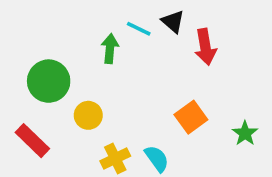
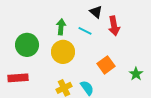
cyan line: (139, 29) -> (85, 31), moved
yellow circle: (88, 115) -> (63, 52), moved, size x1.5
red rectangle: (32, 141) -> (18, 78), turned -48

